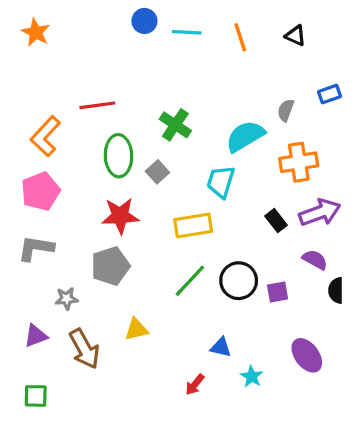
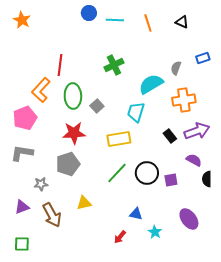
red line: (97, 105) -> (60, 65), turned -75
green cross: (175, 125) -> (114, 65), moved, turned 30
orange L-shape: (45, 136) -> (41, 90), moved

